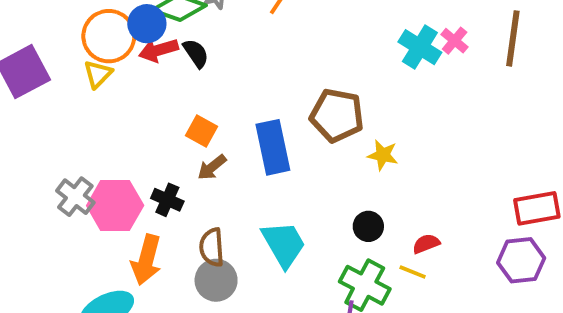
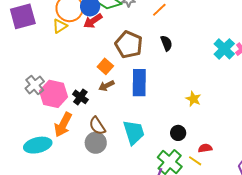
red arrow: (159, 50) -> (93, 21), turned -30
black semicircle: (196, 53) -> (166, 43), moved
brown pentagon: (337, 115) -> (129, 45), moved
brown semicircle: (212, 247) -> (97, 126), turned -42

